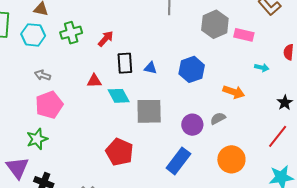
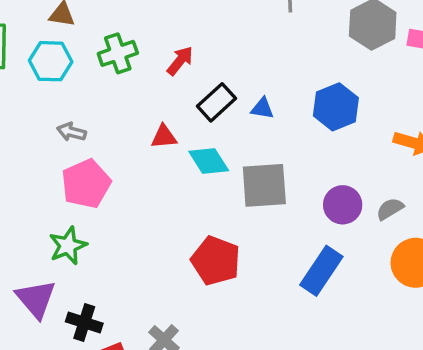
black rectangle: (125, 63) -> (217, 102), turned 55
gray semicircle: (218, 118) -> (390, 209), moved

